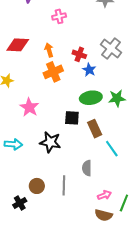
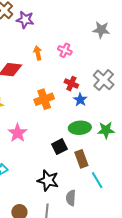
pink cross: (59, 16) -> (65, 50), moved, turned 32
orange arrow: (49, 50) -> (38, 53), moved
black square: (72, 118) -> (60, 147), turned -35
black star: (50, 142) -> (48, 180), moved

